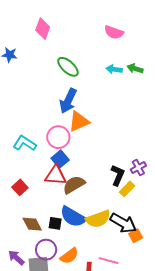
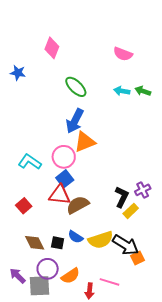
blue semicircle: (73, 217) -> (76, 237), size x0.6

